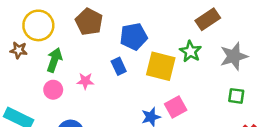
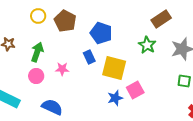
yellow circle: (38, 25) -> (38, 16), moved, size x0.6
blue pentagon: (134, 37) -> (101, 33), turned 30
yellow square: (161, 66) -> (114, 68), moved

